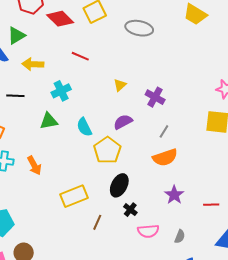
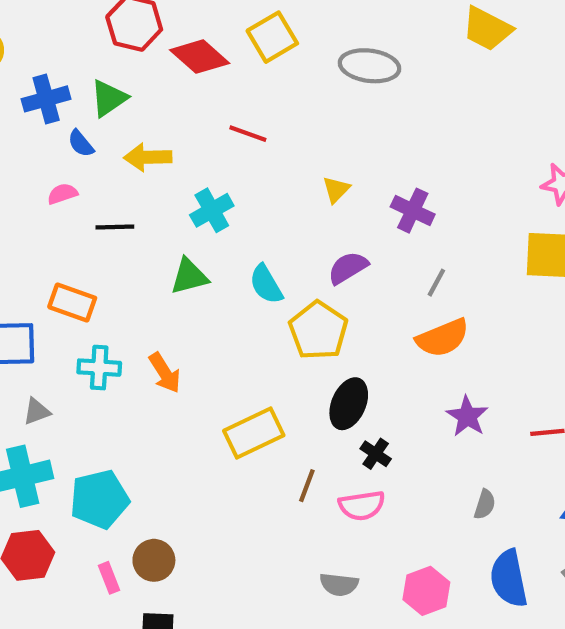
pink semicircle: (148, 231) -> (362, 505), moved

